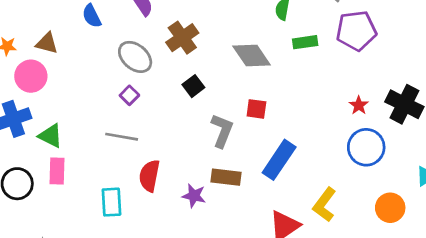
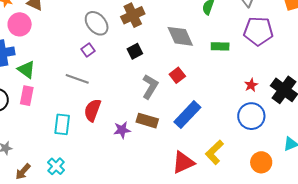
green rectangle: (305, 42) -> (220, 46), moved
red square: (256, 109) -> (177, 75), turned 35
purple star: (194, 196) -> (122, 130), turned -30

